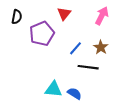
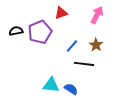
red triangle: (64, 14) -> (61, 13), turned 32
black semicircle: (17, 17) -> (16, 31), moved, turned -112

